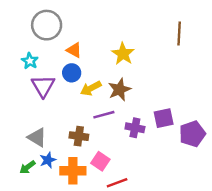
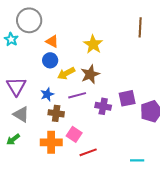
cyan star: (30, 61) -> (11, 39), moved
purple triangle: (43, 86) -> (16, 86), moved
blue star: (48, 160) -> (47, 94), moved

